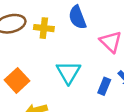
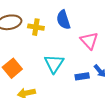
blue rectangle: (104, 86) -> (82, 76), turned 56

